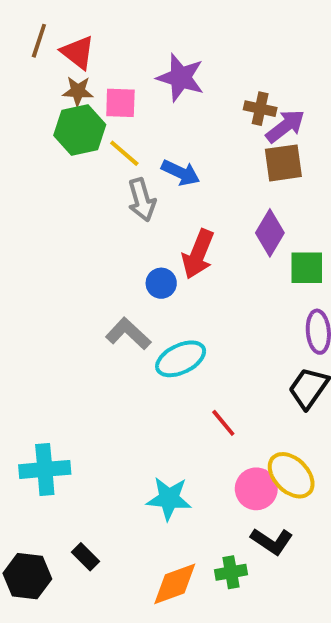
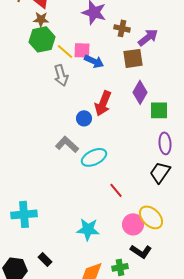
pink square: (120, 103) -> (82, 50), moved
brown cross: (260, 109) -> (122, 28), moved
brown square: (283, 163) -> (133, 58), moved
gray arrow: (142, 200) -> (61, 75), moved

